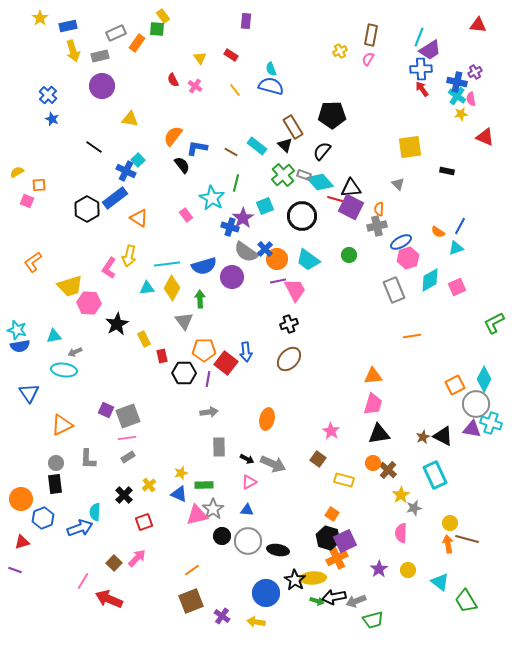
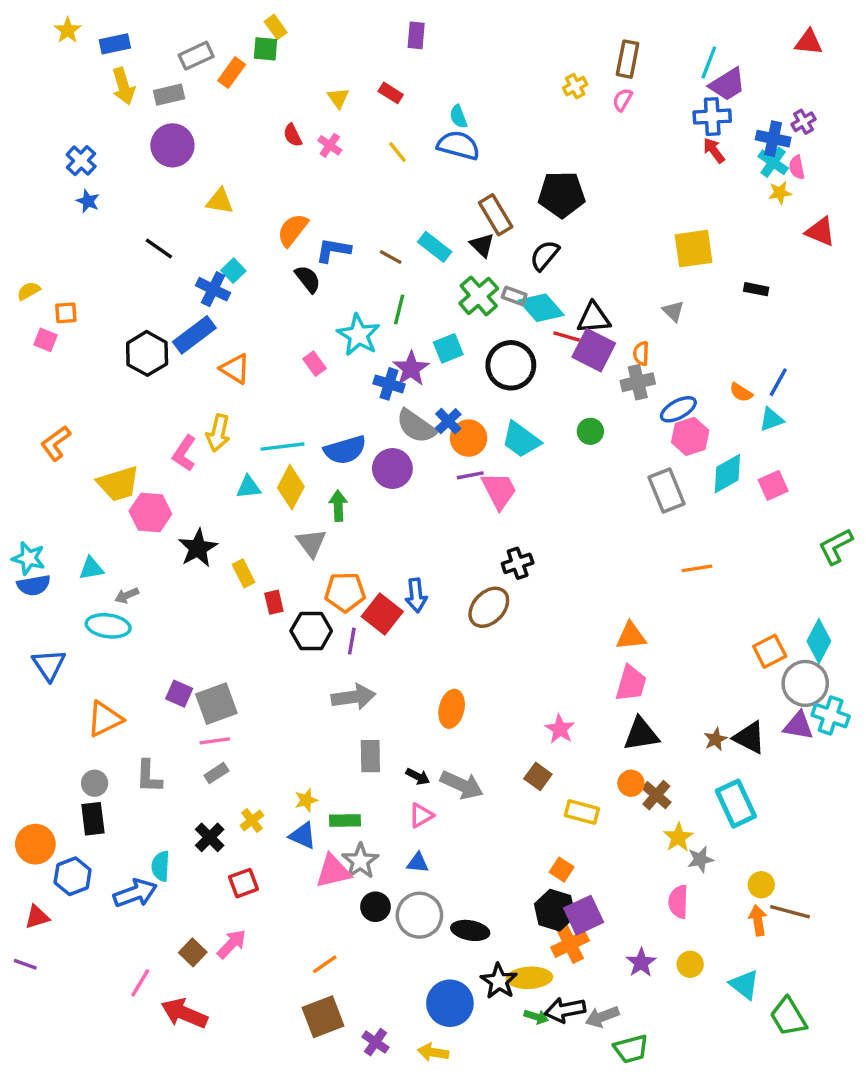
black cross: (289, 324) -> (518, 563), moved
gray arrow: (209, 412) -> (353, 697), size x1.4

